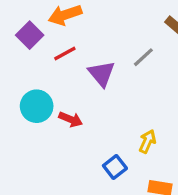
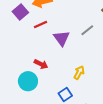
cyan circle: (37, 106) -> (28, 81), moved
yellow arrow: (147, 141) -> (79, 73), moved

